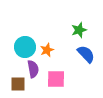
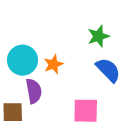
pink square: (56, 79) -> (86, 111), moved

